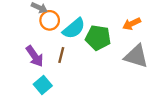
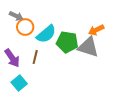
gray triangle: (136, 56) -> (88, 47), moved

